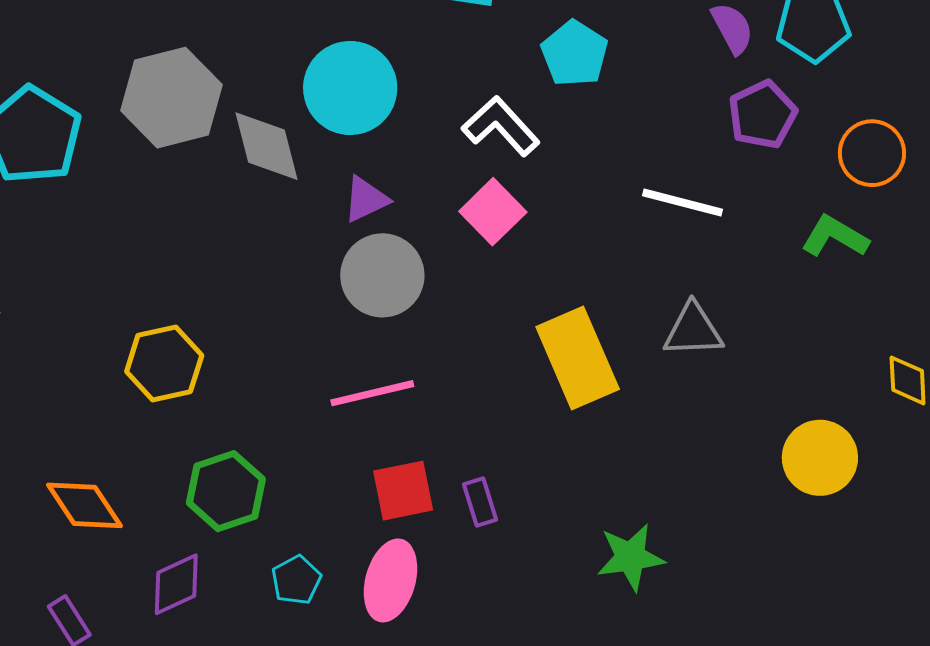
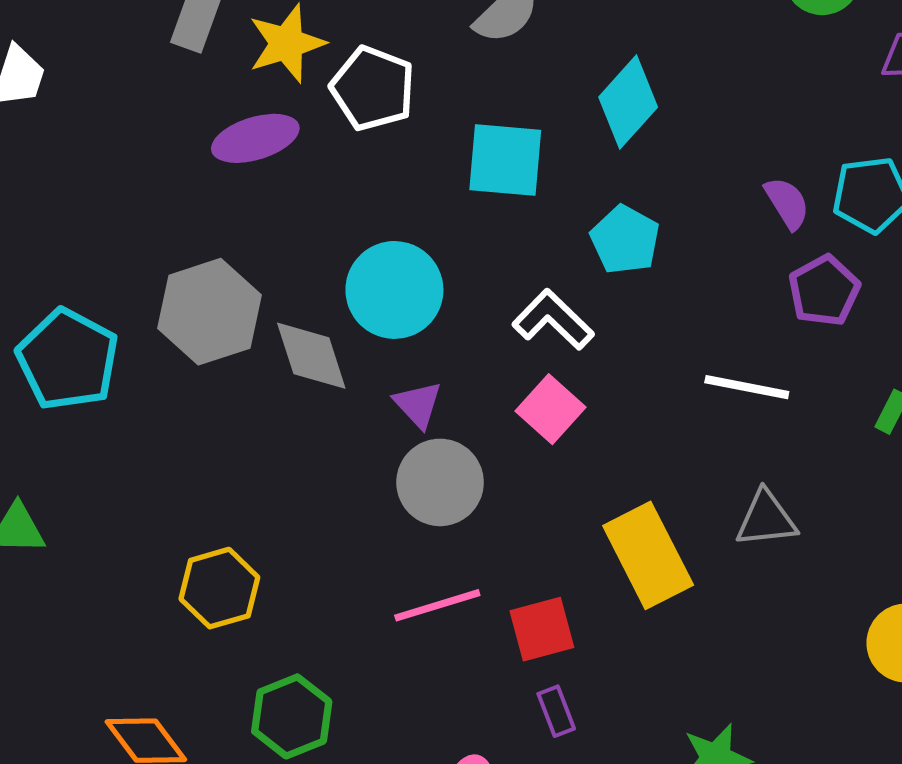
purple triangle: (366, 199) -> (418, 404), turned -44
red square: (403, 491) -> (542, 629), moved

